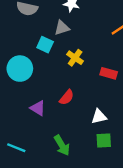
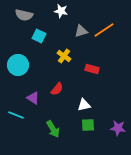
gray triangle: (62, 28) -> (81, 31), moved
cyan square: (45, 45) -> (39, 36), moved
cyan line: (16, 148) -> (16, 115), moved

